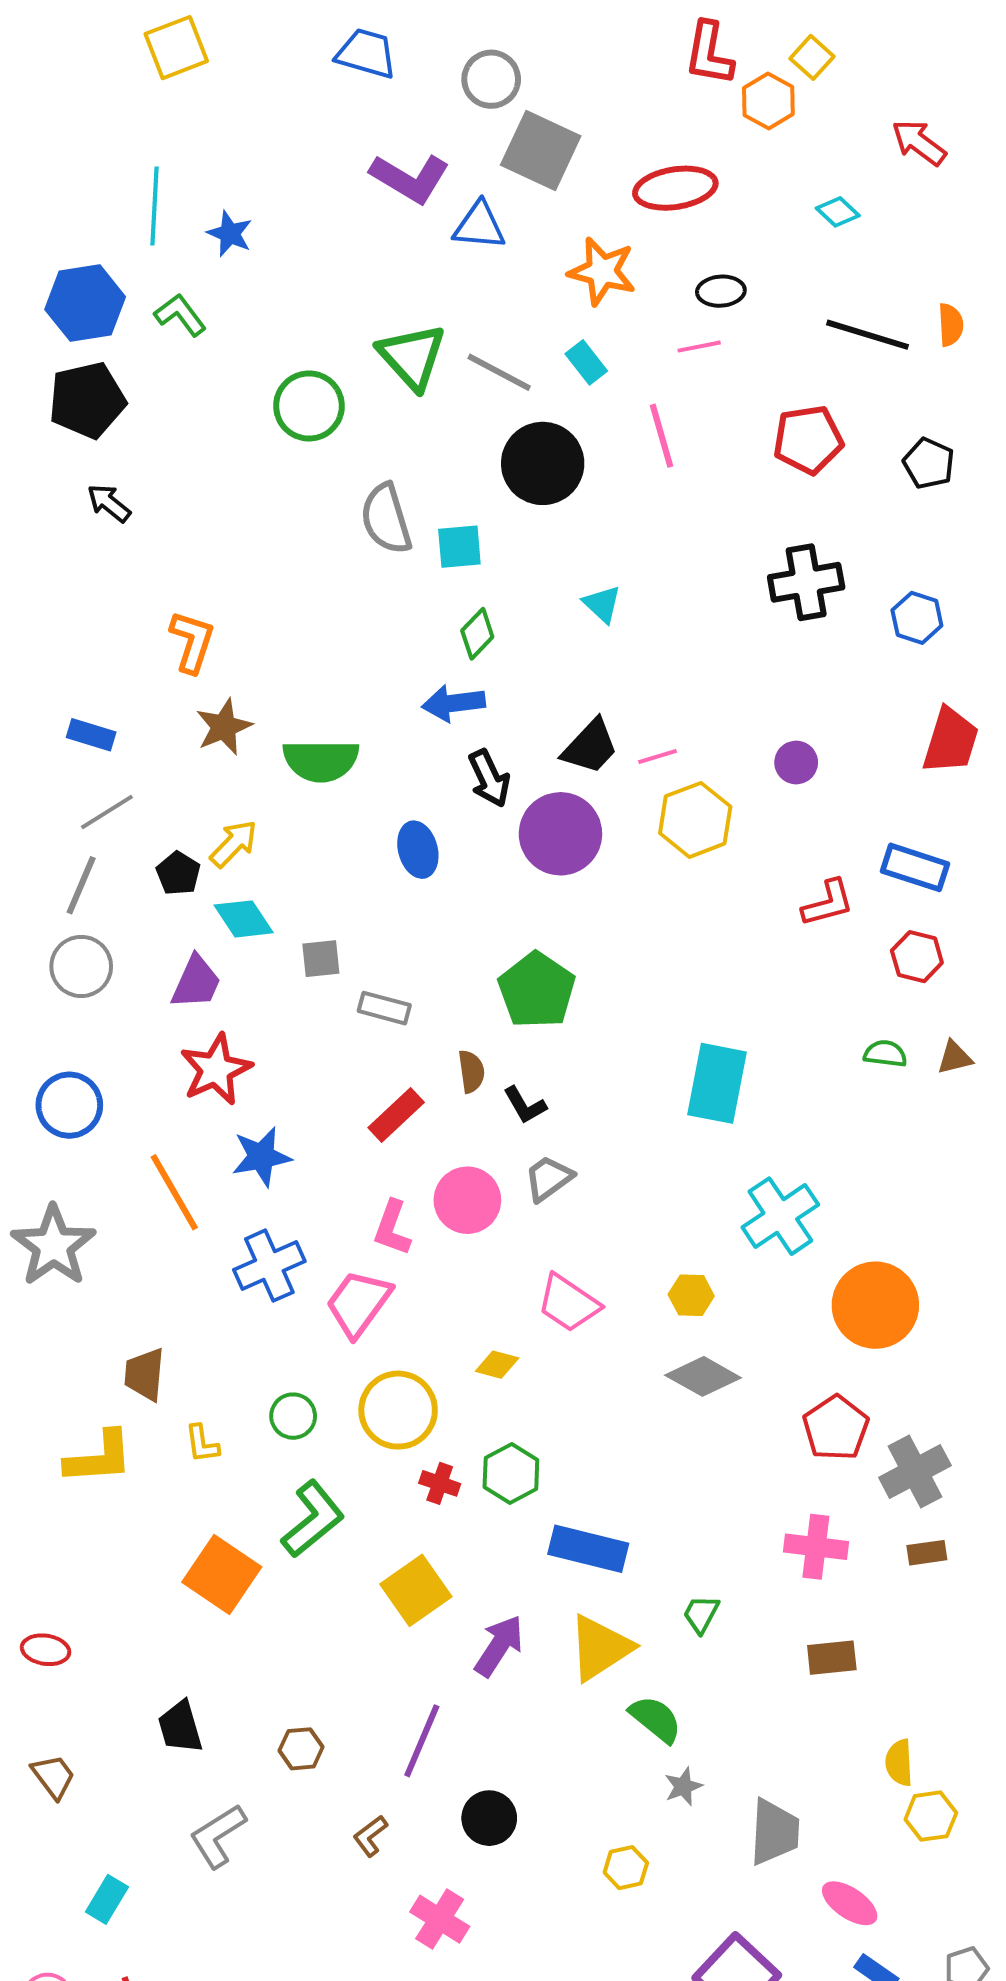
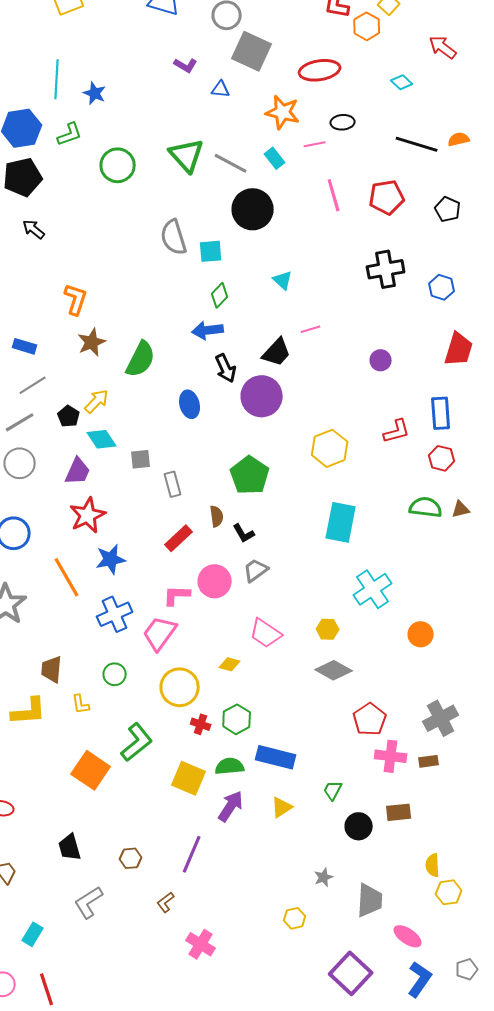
purple L-shape: (410, 178) -> (186, 65), size x0.6
blue triangle: (479, 226) -> (221, 89), size x0.7
green L-shape: (180, 315) -> (70, 134), turned 108
orange semicircle: (951, 325) -> (459, 139), turned -100
pink line: (699, 347) -> (315, 144), moved
green circle: (309, 406) -> (118, 165), moved
pink line: (661, 436) -> (334, 195), moved
pink line: (658, 757) -> (311, 329), moved
green semicircle: (321, 761) -> (141, 359), turned -63
yellow hexagon: (695, 820) -> (330, 448), moved
blue rectangle: (915, 867) -> (441, 413), turned 68
gray line: (81, 885) -> (20, 422), turned 36
gray rectangle: (384, 1008) -> (173, 484), turned 60
green semicircle: (885, 1054) -> (426, 507), size x1.5
pink L-shape: (392, 1228) -> (177, 595), turned 72
orange circle: (875, 1305) -> (421, 634), size x0.6
green circle: (293, 1416) -> (115, 674), moved
red pentagon: (836, 1428) -> (370, 719), moved
brown rectangle: (927, 1553) -> (429, 761), moved
yellow square: (416, 1590) -> (189, 778), turned -32
yellow triangle: (600, 1648) -> (282, 807), size x0.6
green semicircle: (656, 1719) -> (230, 766), moved, turned -44
black circle: (489, 1818) -> (359, 826), moved

